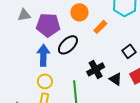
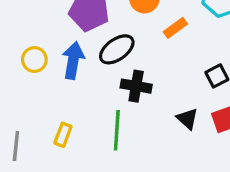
black cross: (96, 69) -> (136, 86), moved, turned 30
yellow circle: (45, 81) -> (34, 60), moved

